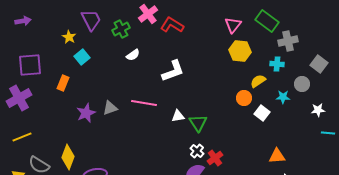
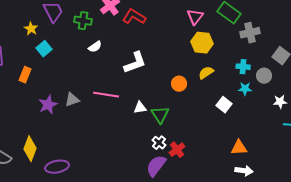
green cross: (121, 29) -> (83, 21), turned 36
cyan cross: (277, 64) -> (243, 67), moved
yellow semicircle: (258, 81) -> (206, 73), moved
orange circle: (244, 98) -> (179, 84), moved

